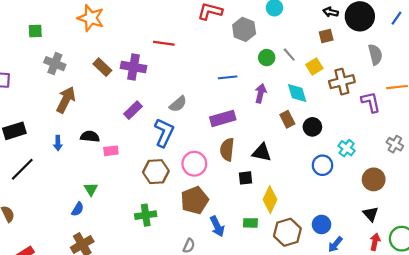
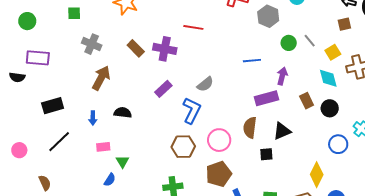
cyan diamond: (297, 93) -> (328, 78), moved
purple rectangle: (223, 118) -> (266, 98), moved
pink rectangle: (111, 151) -> (103, 147), moved
black triangle: (262, 153) -> (282, 131), turned -36
yellow diamond: (270, 200) -> (317, 175), moved

